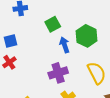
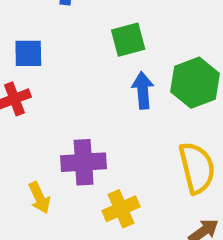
purple cross: (58, 73) -> (84, 162), moved

